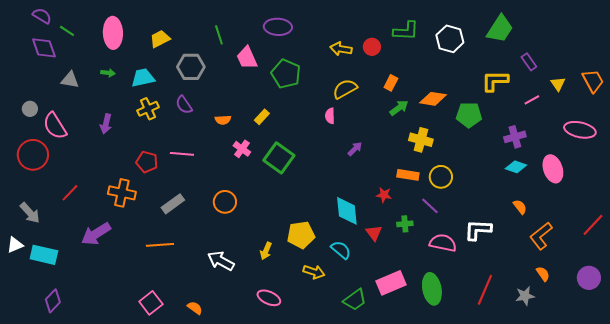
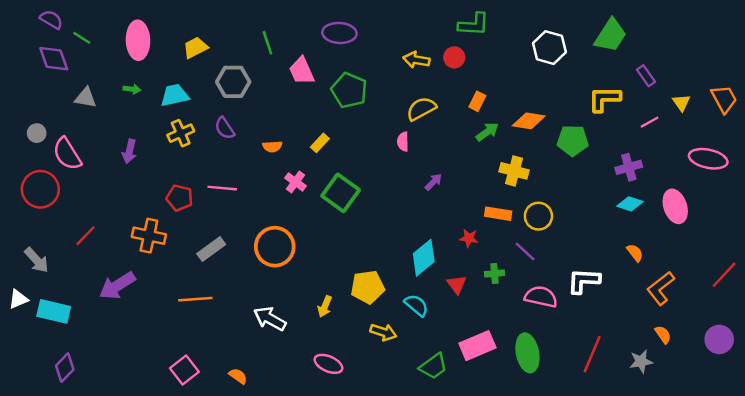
green L-shape: (406, 31) -> (474, 24), moved
orange circle: (225, 202) -> (275, 247), size x1.4
cyan diamond: (347, 211) -> (424, 258), turned 56

